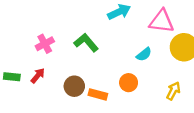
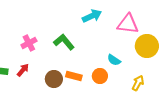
cyan semicircle: (144, 54) -> (114, 60), moved, turned 72
orange rectangle: (98, 94) -> (74, 76), moved

